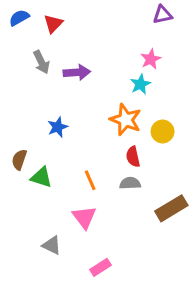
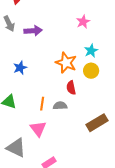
cyan star: (140, 84) -> (91, 51), moved
orange line: (90, 180) -> (42, 104), turned 32
gray semicircle: (130, 183) -> (60, 106), moved
gray triangle: (52, 245) -> (16, 148), size x1.5

